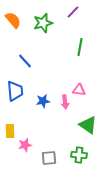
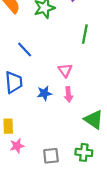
pink triangle: (79, 90) -> (65, 70), moved, turned 48
pink star: (25, 145) -> (17, 146), moved

